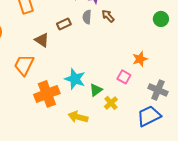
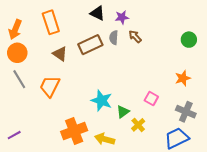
brown rectangle: (64, 24) -> (90, 45), size x1.6
brown triangle: (42, 40) -> (60, 54), moved
orange star: (140, 59) -> (183, 78), moved
orange cross: (47, 94) -> (74, 131), moved

